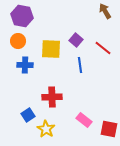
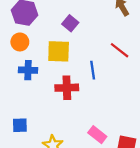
purple square: (76, 40) -> (70, 23), moved
red cross: (52, 97) -> (67, 88), moved
blue square: (28, 115) -> (20, 125), moved, turned 32

